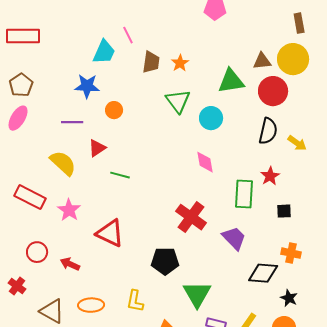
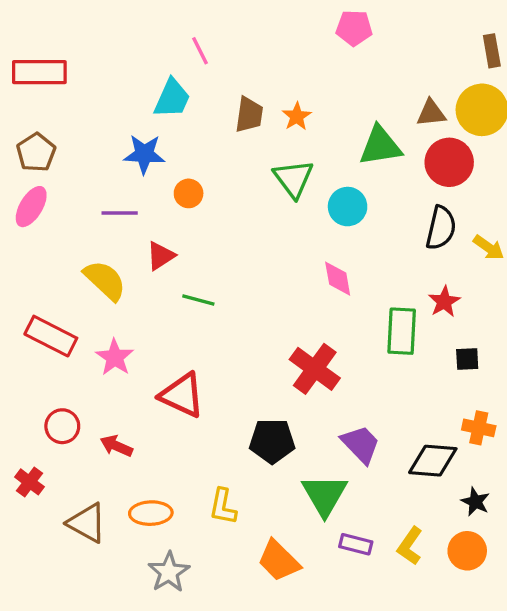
pink line: (128, 35) -> (200, 51), moved
purple trapezoid: (234, 238) -> (361, 444), moved

